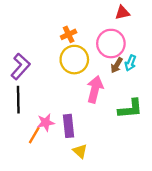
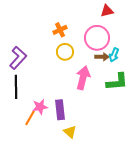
yellow circle: (74, 60) -> (65, 52), size x0.7
brown arrow: (117, 65) -> (102, 57), turned -120
green L-shape: (130, 109) -> (117, 82), moved

